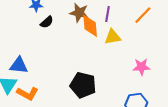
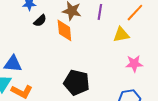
orange diamond: (90, 26) -> (64, 30), moved
yellow triangle: (113, 37) -> (121, 35), moved

